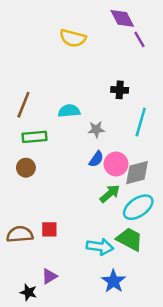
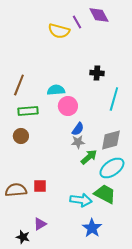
purple line: (139, 39) -> (77, 22), moved
gray star: (96, 129) -> (78, 142), moved
pink circle: (116, 164) -> (68, 106), moved

